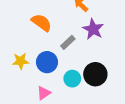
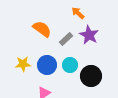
gray rectangle: (68, 42) -> (66, 39), moved
cyan circle: (72, 79) -> (70, 65), moved

